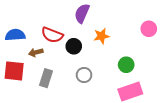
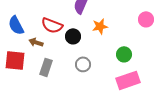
blue semicircle: (15, 35) -> (16, 25), turned -114
brown arrow: (36, 52) -> (36, 42), turned 32

